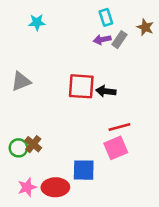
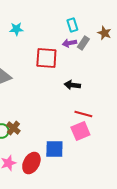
red square: (81, 86) -> (46, 58), moved
red line: (119, 127) -> (83, 114), turned 30
red ellipse: (55, 187) -> (31, 163), turned -60

